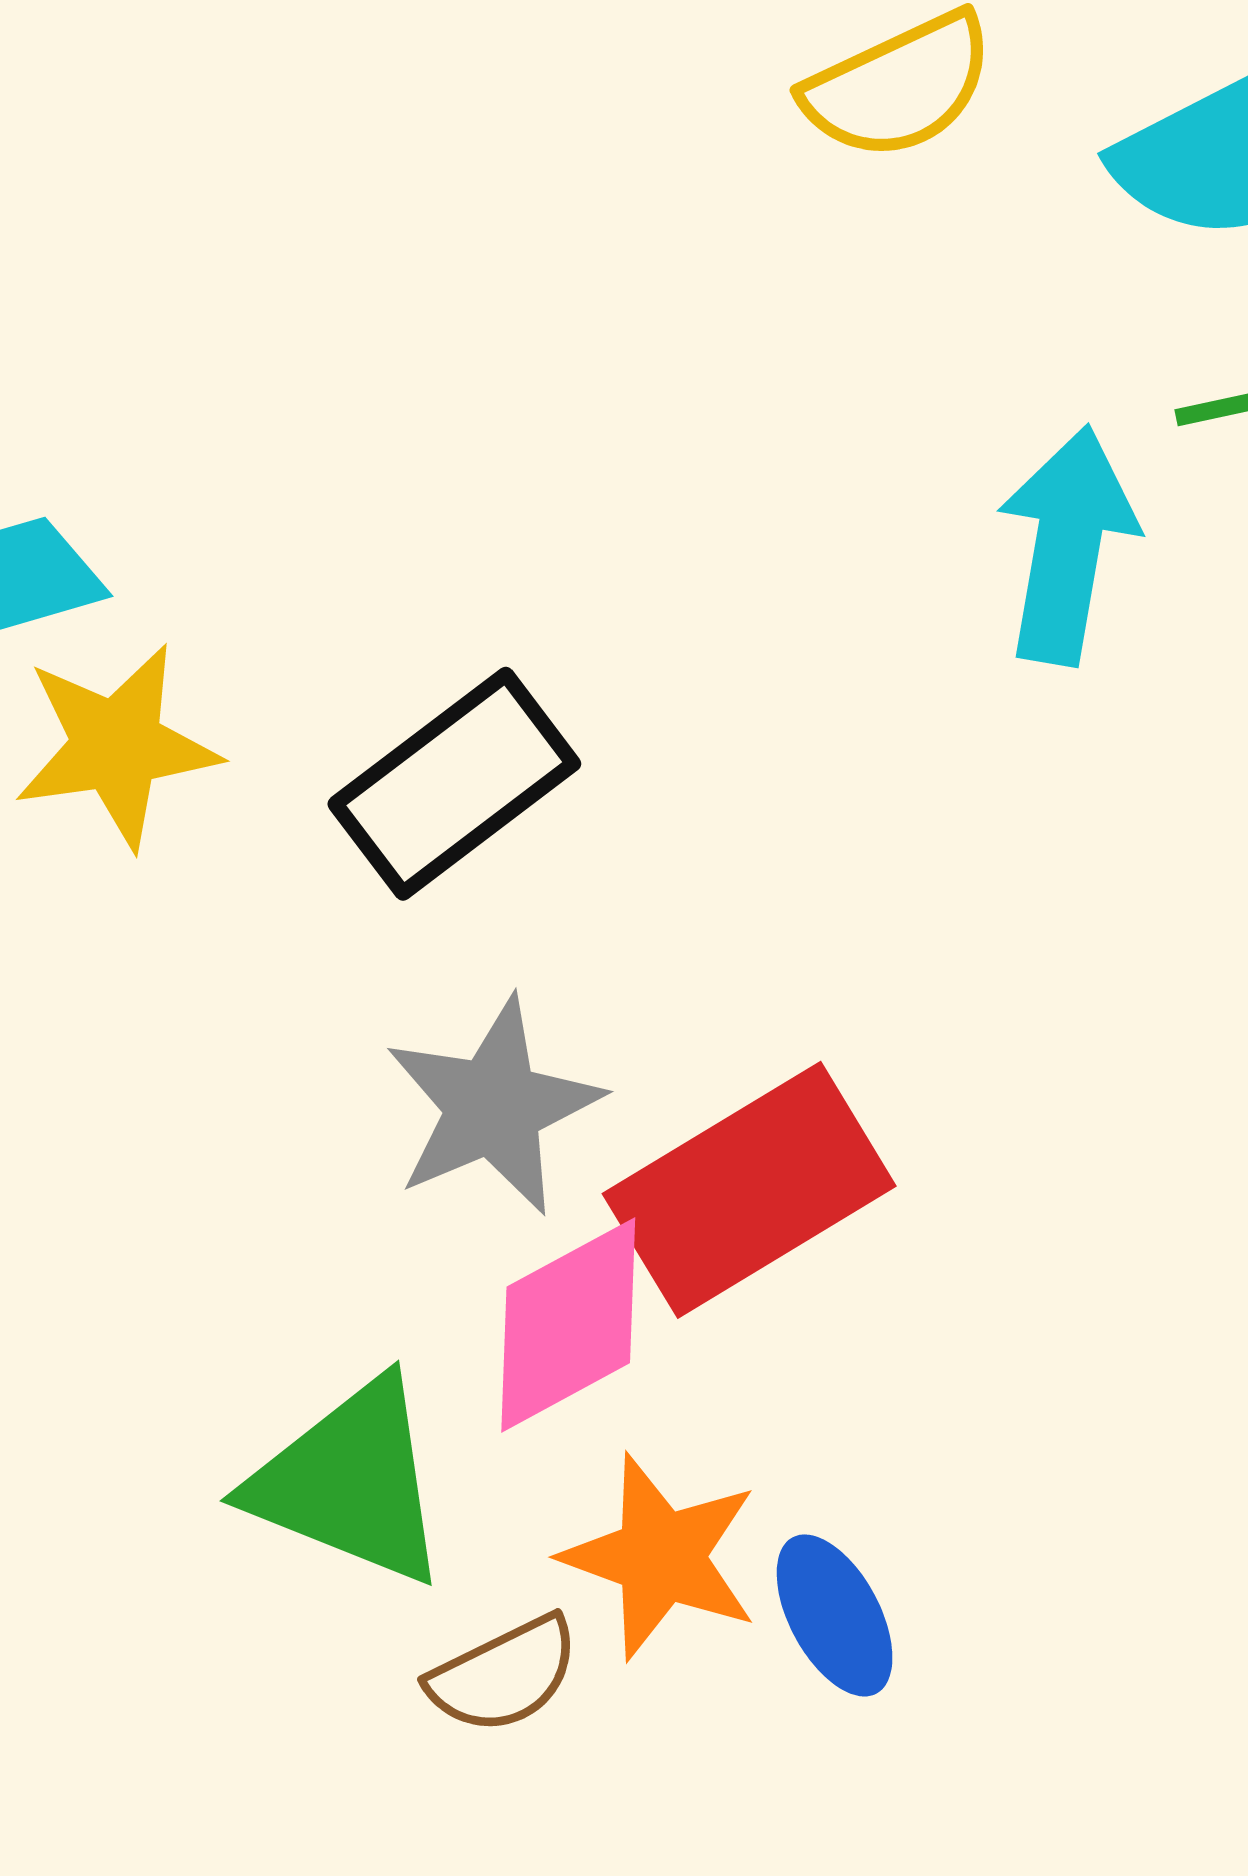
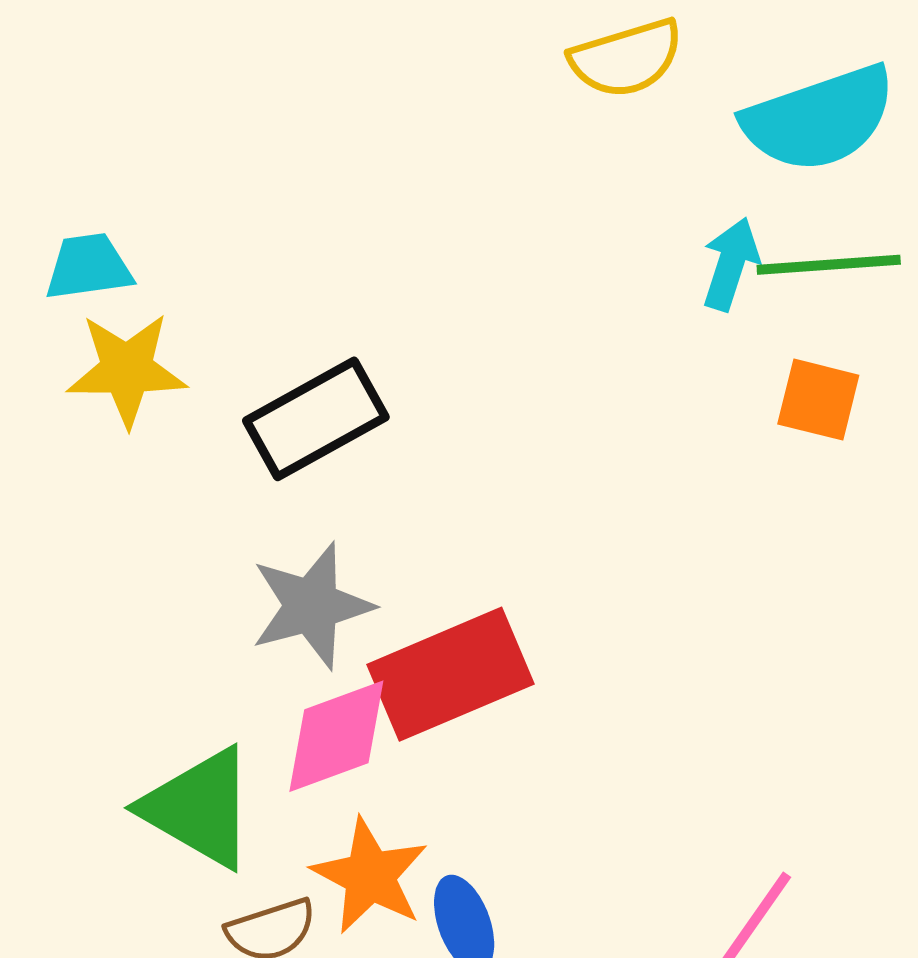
cyan arrow: (1067, 545) -> (731, 264), moved, size x0.7

